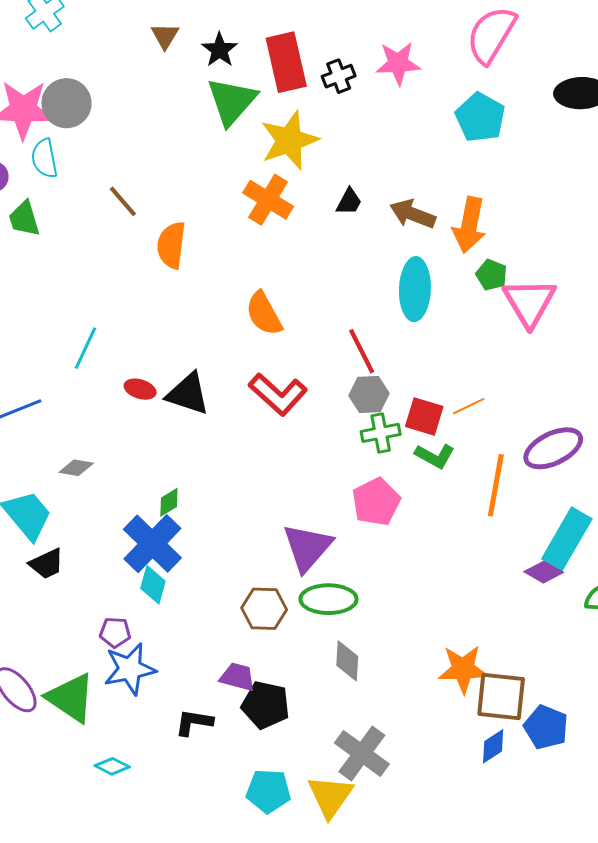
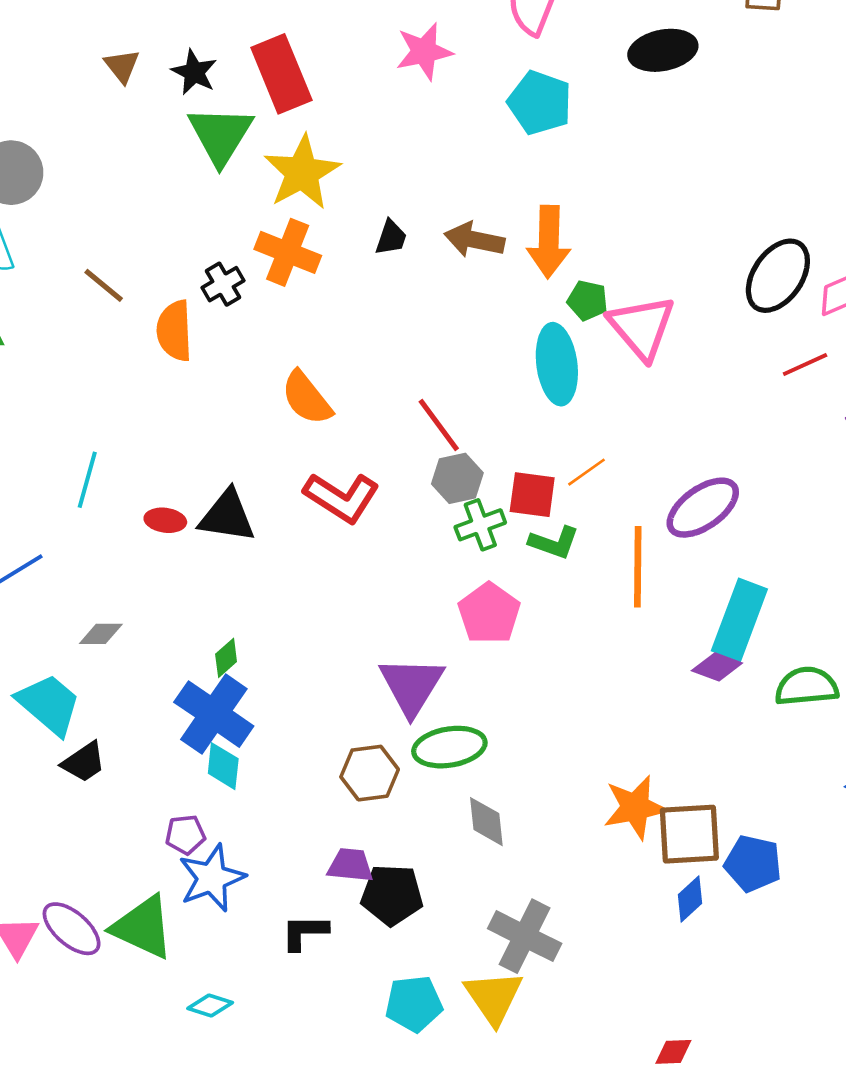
black cross: (339, 76) -> (223, 284), moved
cyan ellipse: (415, 289) -> (557, 364), moved

